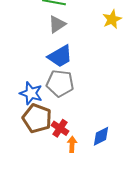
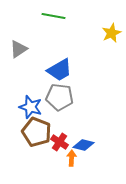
gray triangle: (57, 24) -> (18, 49), moved
blue diamond: (101, 136) -> (84, 145), moved, turned 40

